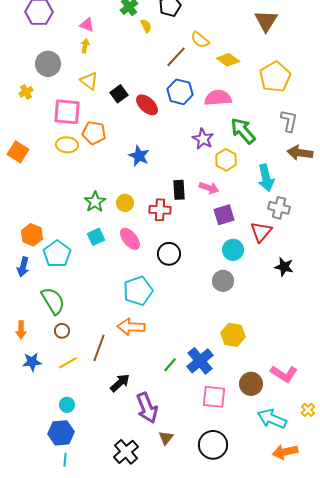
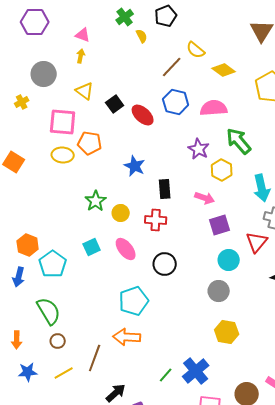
black rectangle: (179, 190) -> (165, 189), moved
green star: (95, 202) -> (96, 201), moved
yellow hexagon: (233, 335) -> (227, 332), moved

